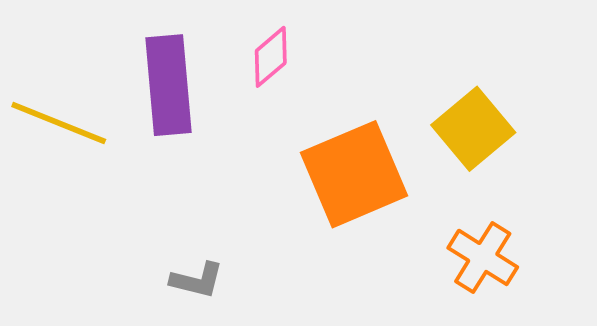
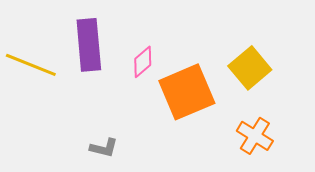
pink diamond: (271, 57) -> (143, 62), moved

